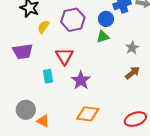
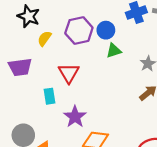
blue circle: (106, 19) -> (106, 30), moved
purple star: (81, 80) -> (75, 117), moved

